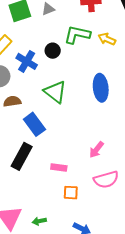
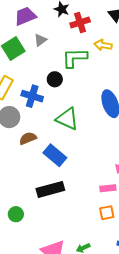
yellow arrow: (107, 39) -> (103, 45), moved
black rectangle: (22, 156) -> (50, 189), turned 60
pink rectangle: (59, 168) -> (108, 188), moved

